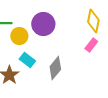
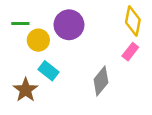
gray diamond: (55, 68) -> (101, 81), moved

